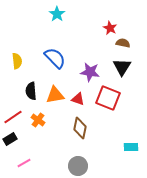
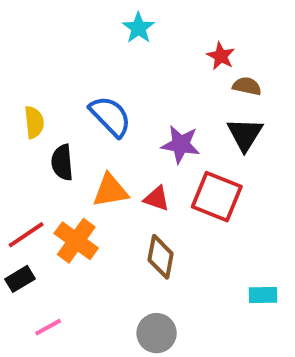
cyan star: (57, 14) -> (138, 28), moved
black semicircle: (31, 91) -> (62, 162), moved
orange cross: (38, 120) -> (76, 241), size x1.5

